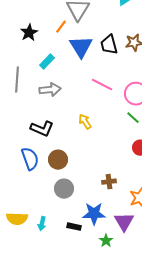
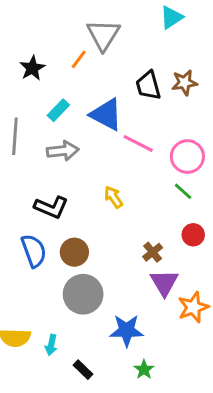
blue triangle: (81, 47) -> (106, 114), moved, turned -30
brown cross: (109, 182) -> (153, 252), moved, turned -32
gray circle: (64, 189) -> (83, 294), size x1.4
purple triangle: (124, 222) -> (164, 283), moved
black rectangle: (74, 227) -> (83, 370), moved, turned 32

